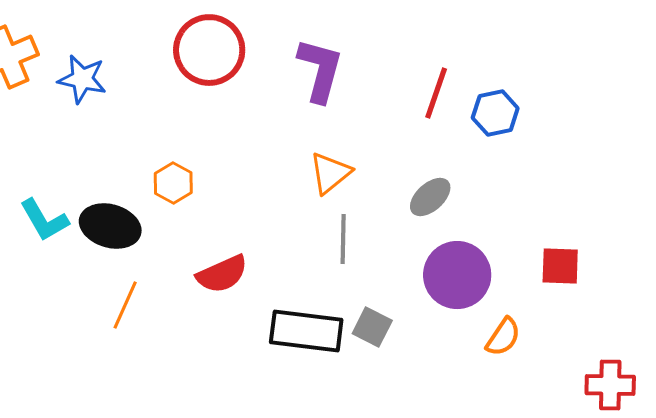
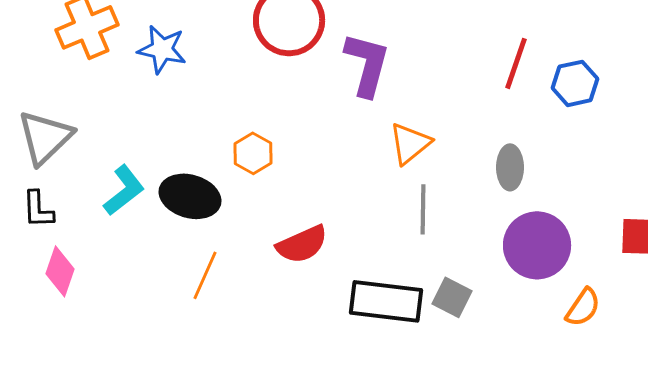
purple L-shape: (320, 70) -> (367, 64), moved
gray ellipse: (430, 197) -> (510, 167), turned -48
cyan L-shape: (44, 220) -> (124, 190), turned -98

